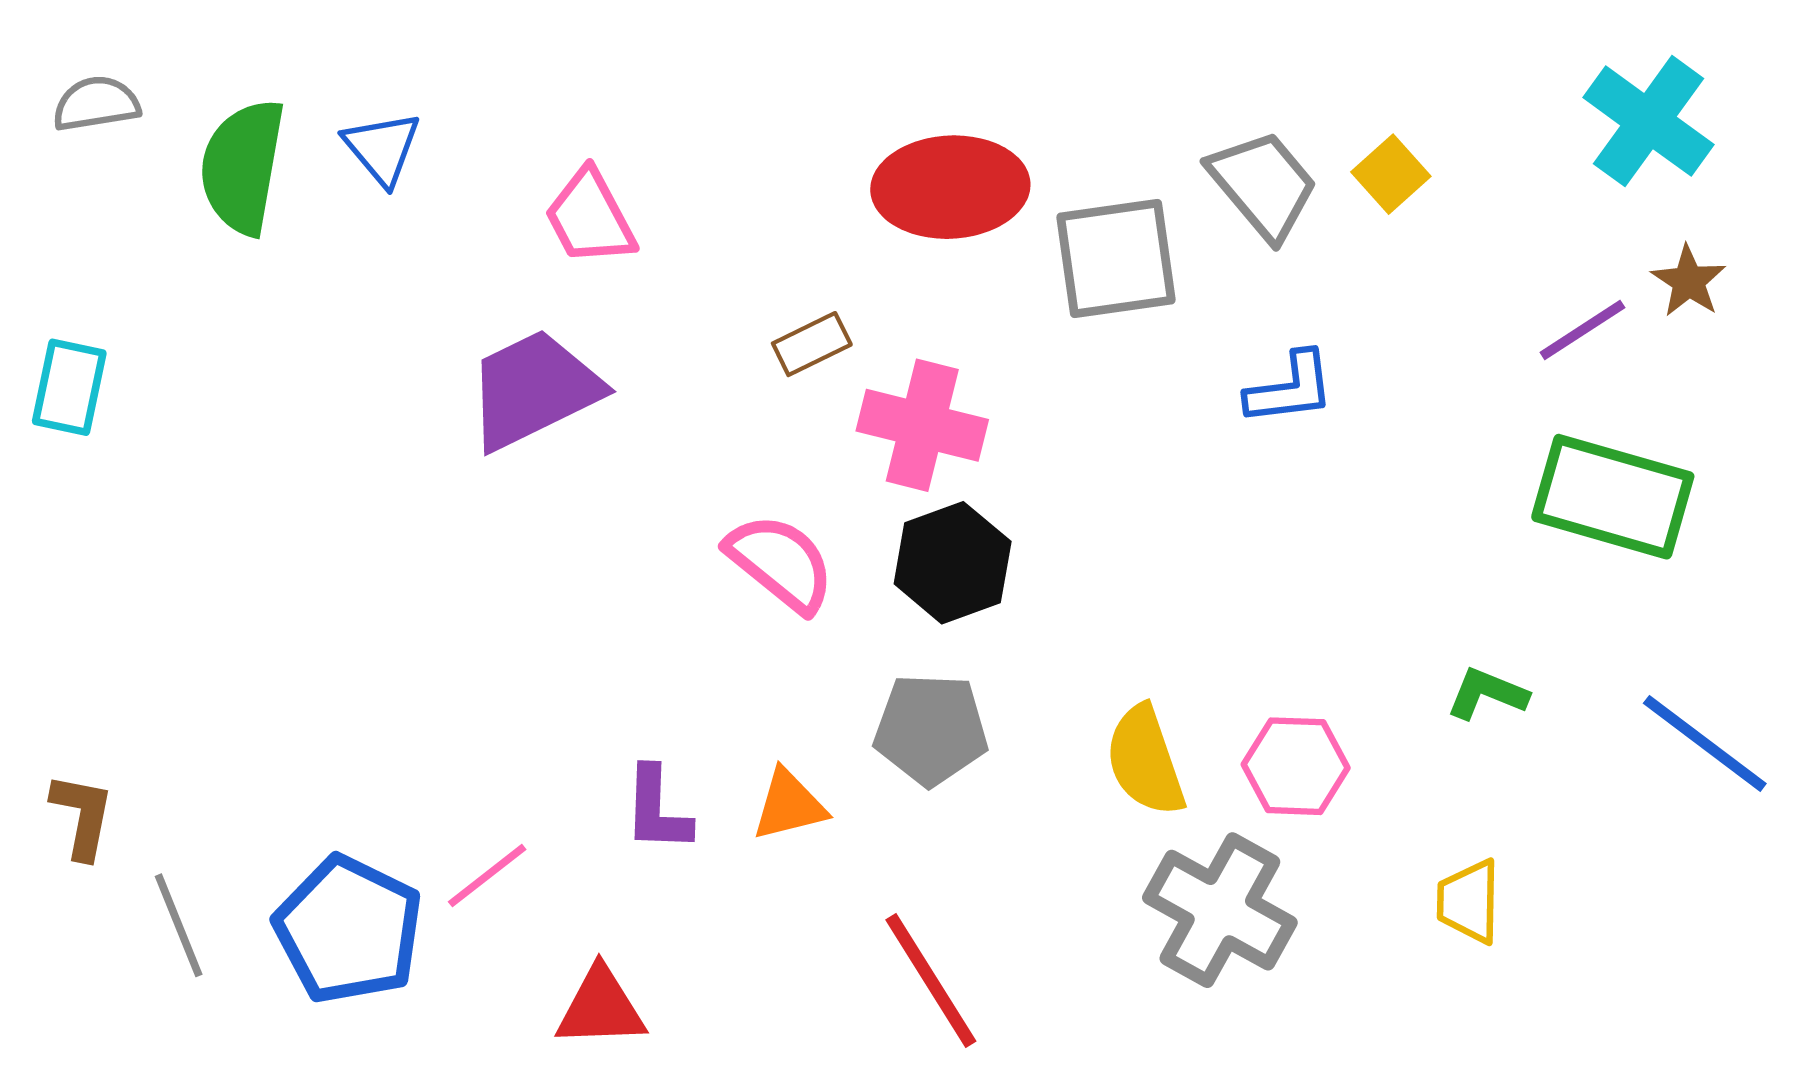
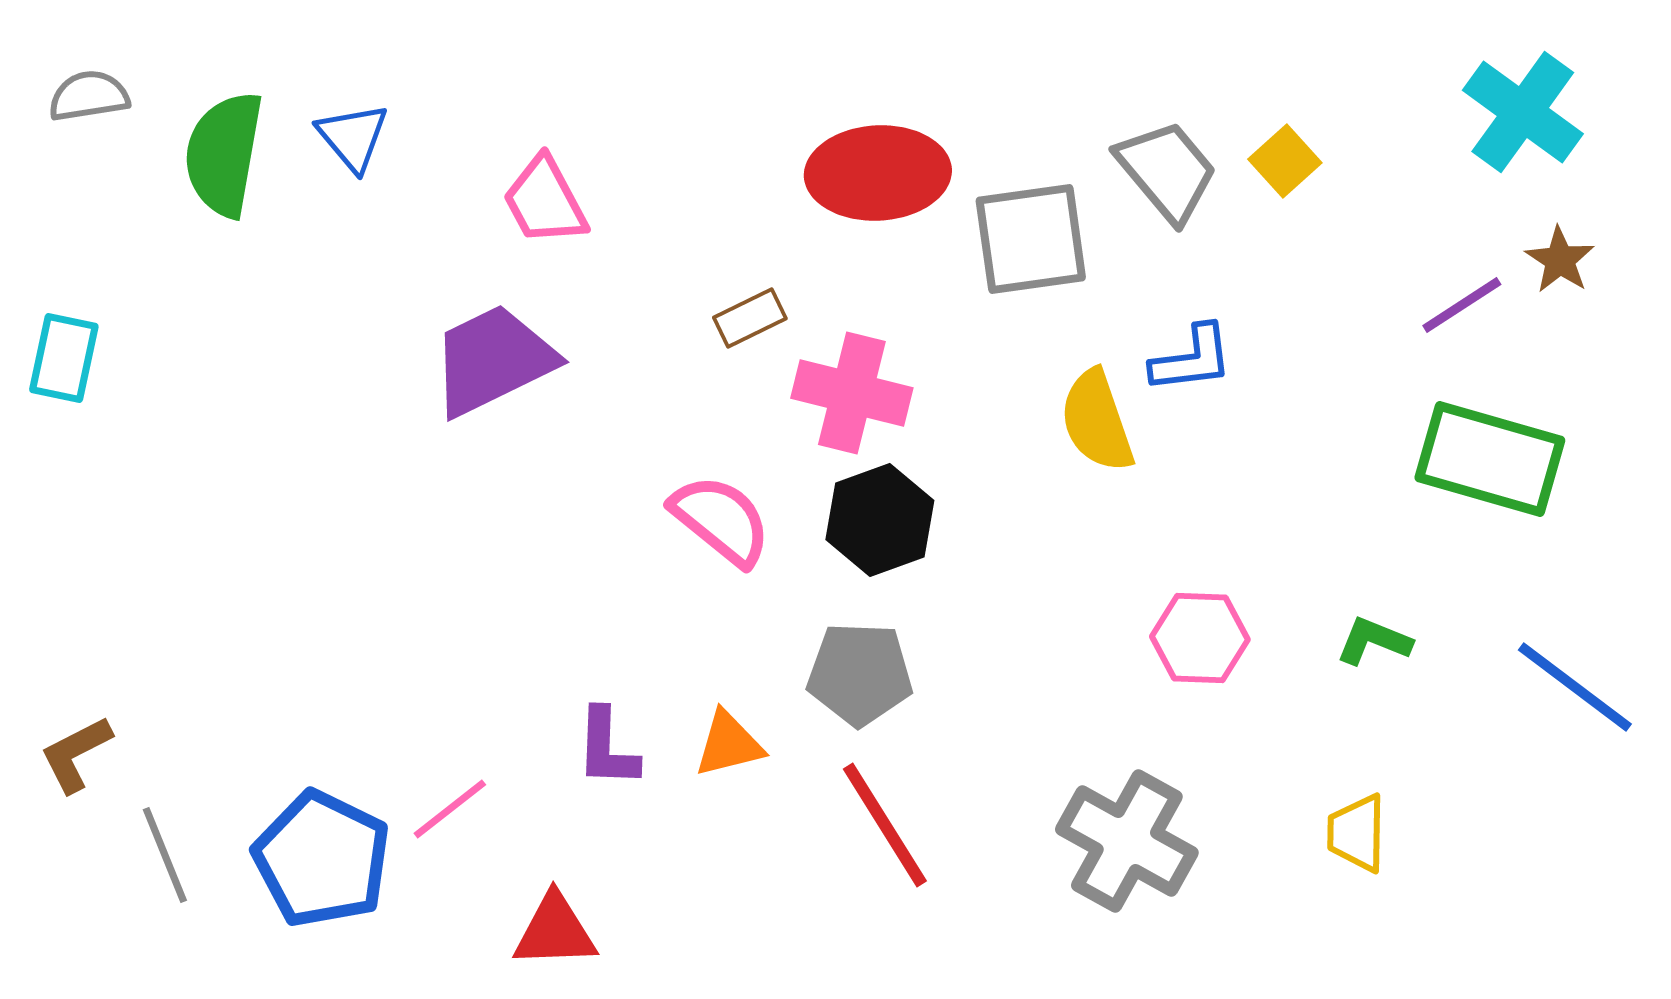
yellow semicircle: (1145, 761) -> (1097, 421), moved
pink hexagon: (1296, 766) -> (1200, 638), moved
brown L-shape: (82, 816) -> (76, 754), turned -128
red line: (931, 980) -> (885, 825), moved

